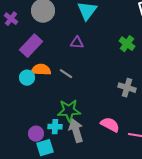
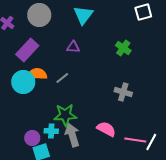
gray line: (66, 74) -> (62, 78), turned -72
cyan circle: (27, 78) -> (23, 82), size x1.5

